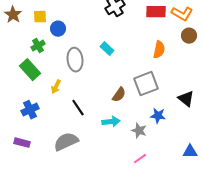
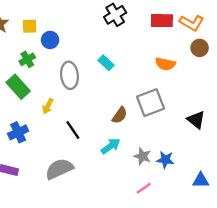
orange semicircle: (159, 50) -> (165, 64), turned 90
blue star: (158, 116) -> (165, 160), moved
cyan arrow: (111, 122) -> (111, 146), turned -30

